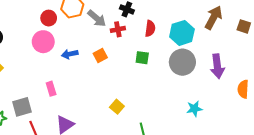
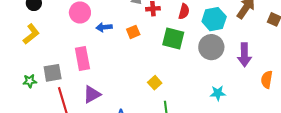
green square: (142, 58) -> (173, 39), size x1.6
pink rectangle: (51, 89) -> (82, 58), size x1.6
yellow square: (117, 107) -> (155, 83), moved

